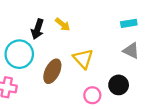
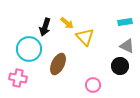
yellow triangle: (83, 59) -> (85, 37), moved
black circle: (119, 85) -> (120, 66), moved

